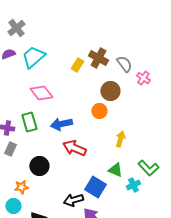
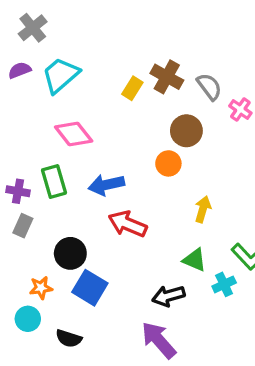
blue square: (95, 187) -> (90, 288), moved
black arrow: (73, 200) -> (168, 296), moved

